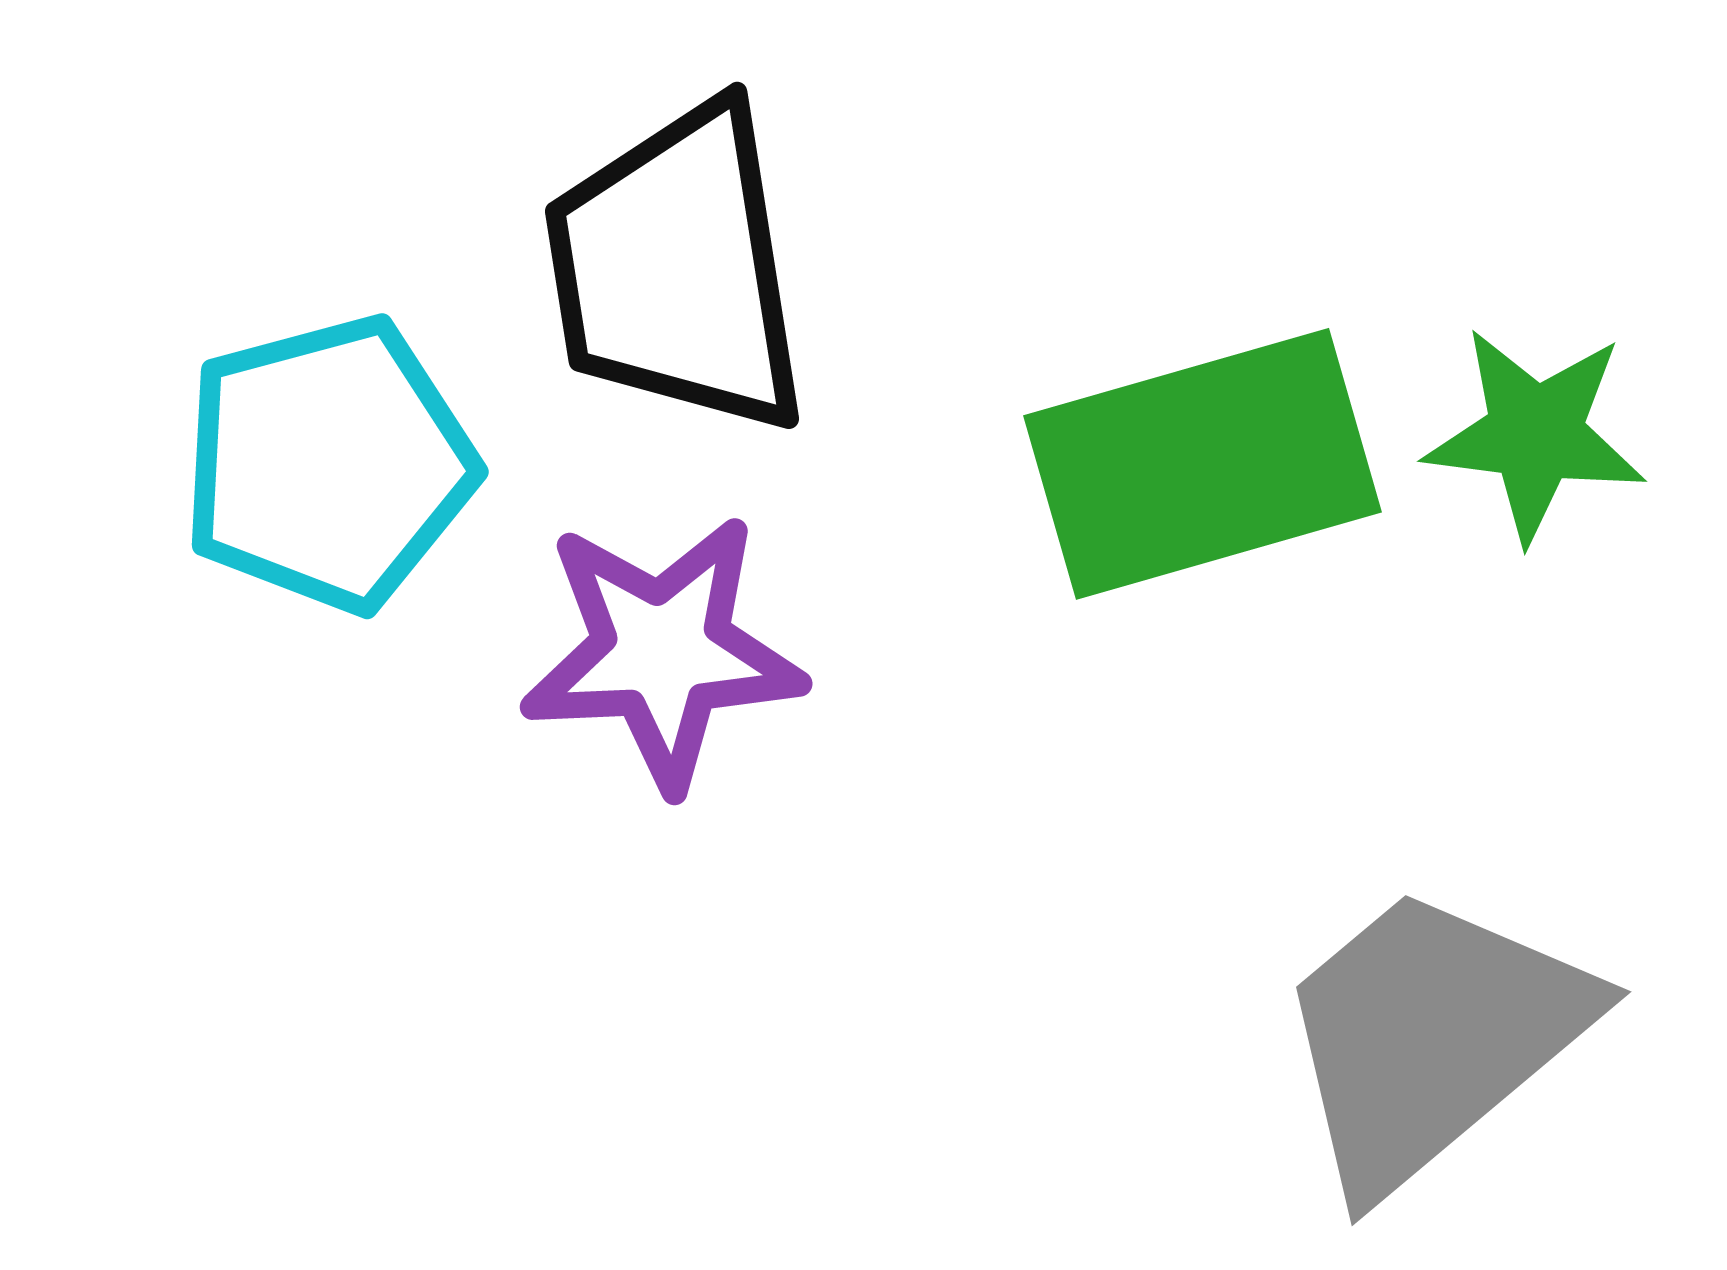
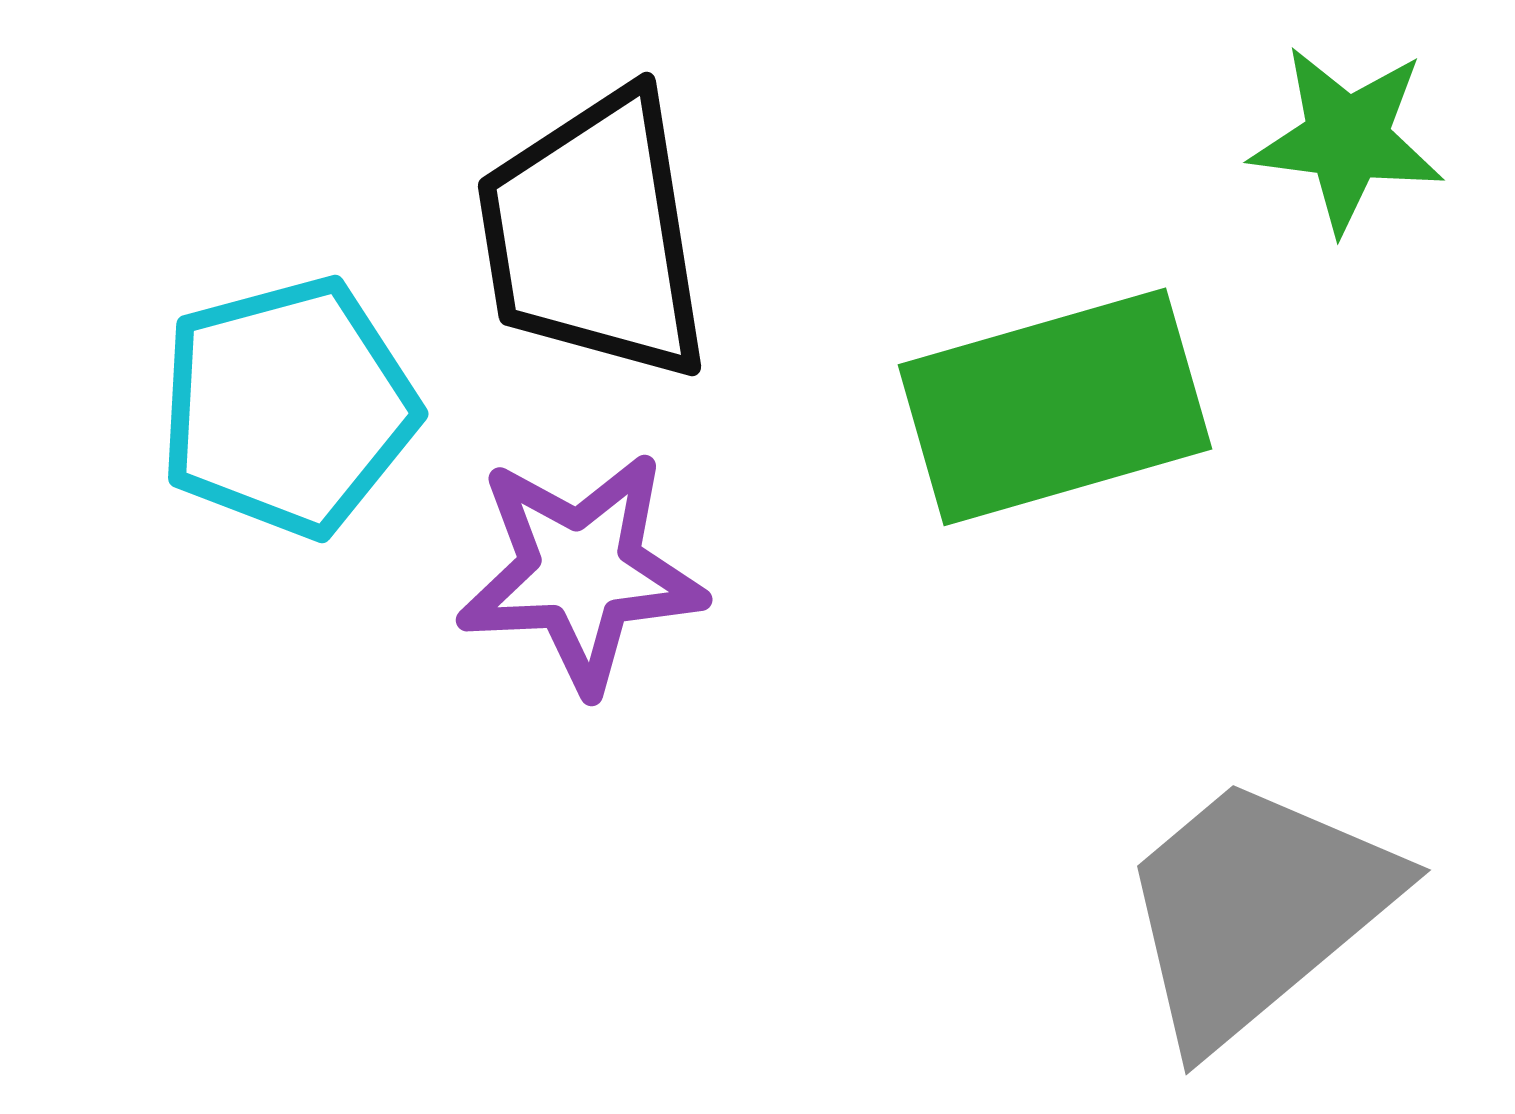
green star: (1535, 434) -> (1347, 139), moved

